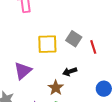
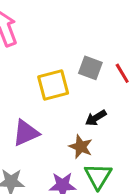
purple triangle: (23, 71) -> (26, 133), turned 30

